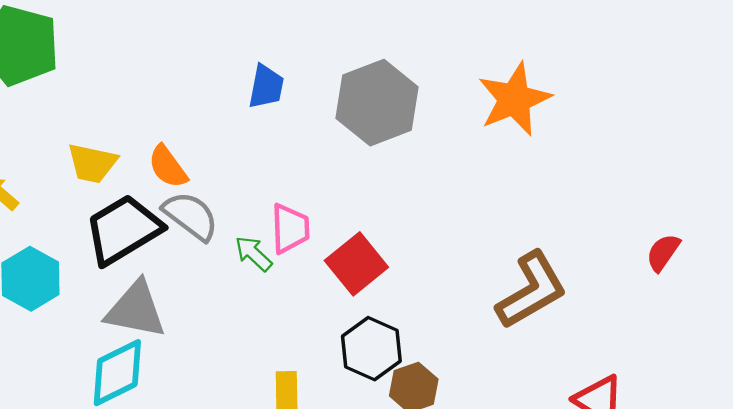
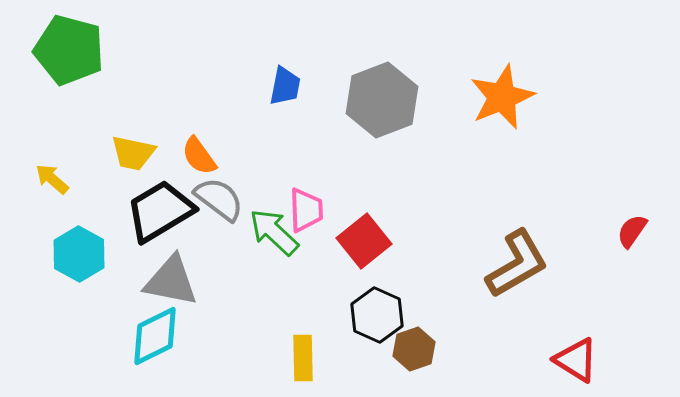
green arrow: (254, 254) -> (274, 232), size x1.5

